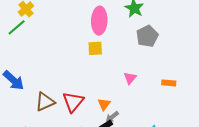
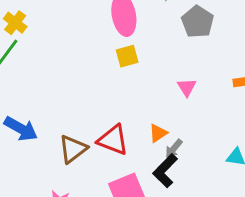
red triangle: (73, 102) -> (113, 140), turned -35
orange triangle: (104, 104) -> (158, 133), turned 32

